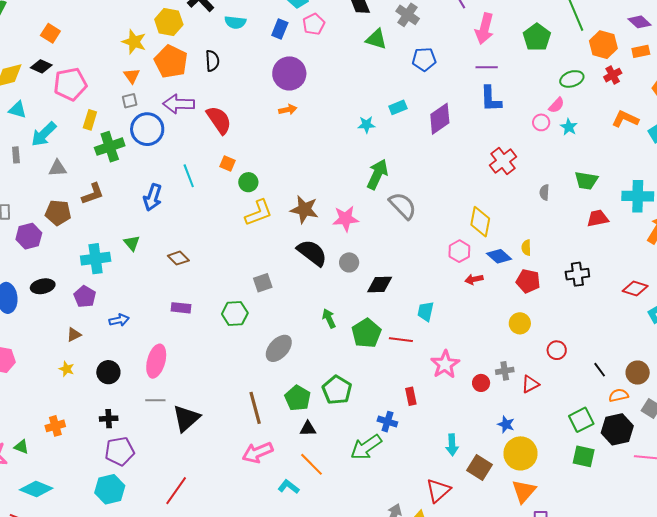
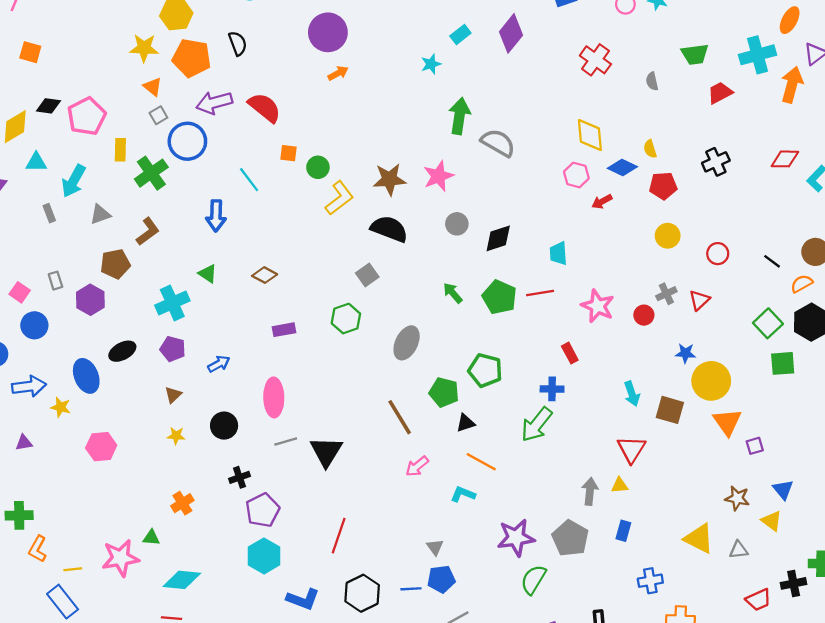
orange square: (50, 33) -> (30, 52), moved
black semicircle: (312, 253) -> (389, 229), moved
pink arrow: (258, 453) -> (417, 466), size x0.7

